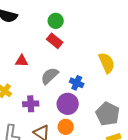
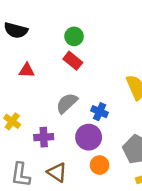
red triangle: (22, 61) -> (27, 70), moved
orange circle: (66, 127) -> (100, 165), moved

